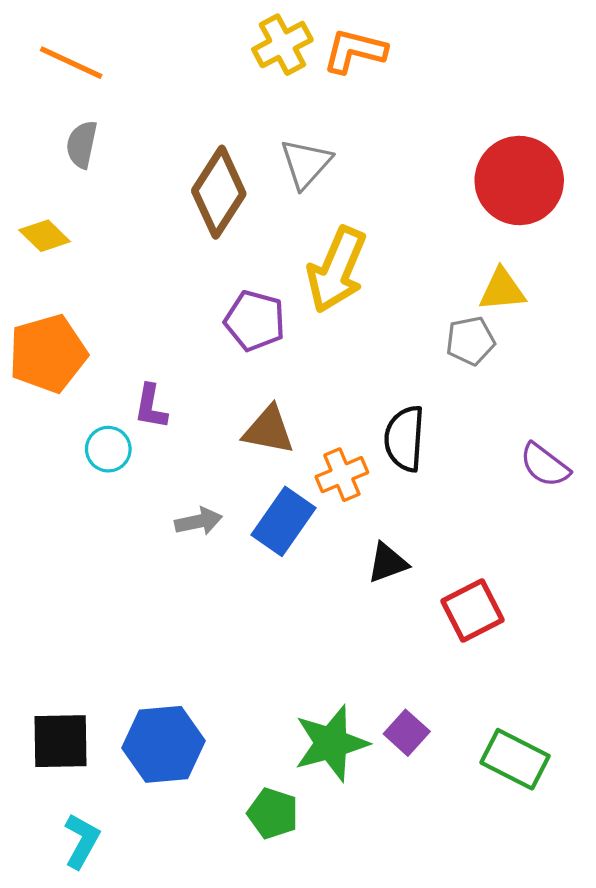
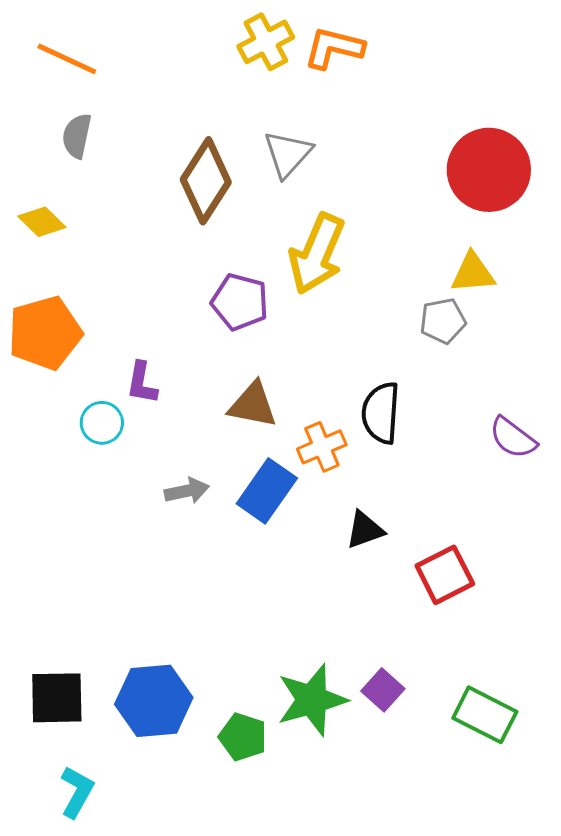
green pentagon: (273, 813) -> (243, 737), moved

